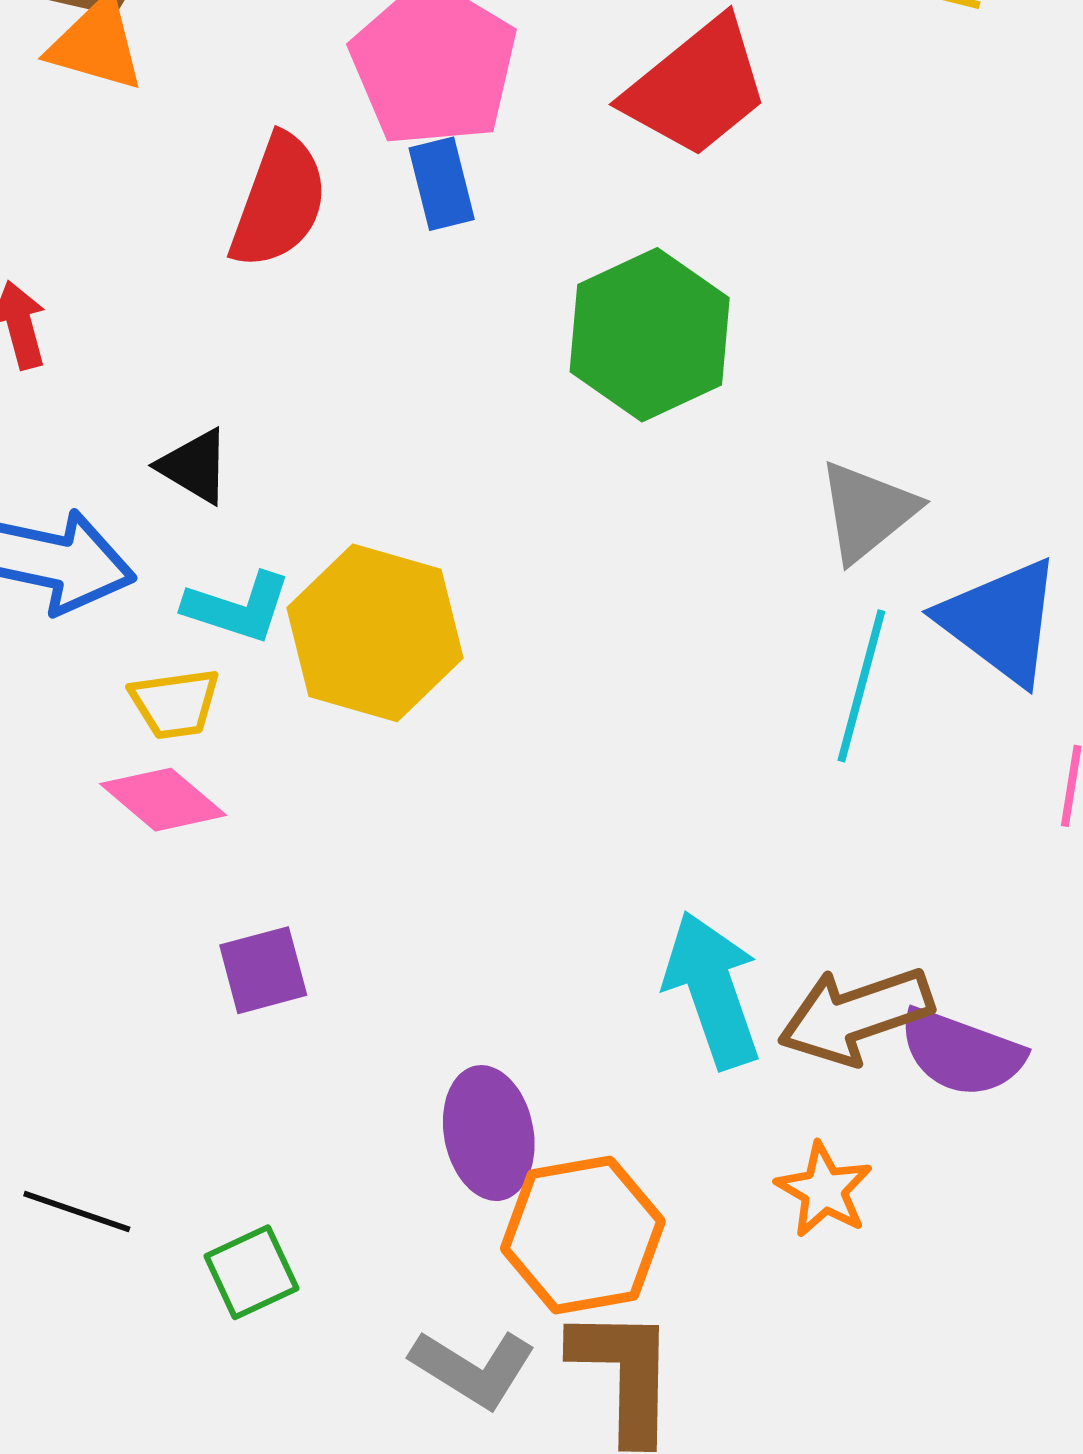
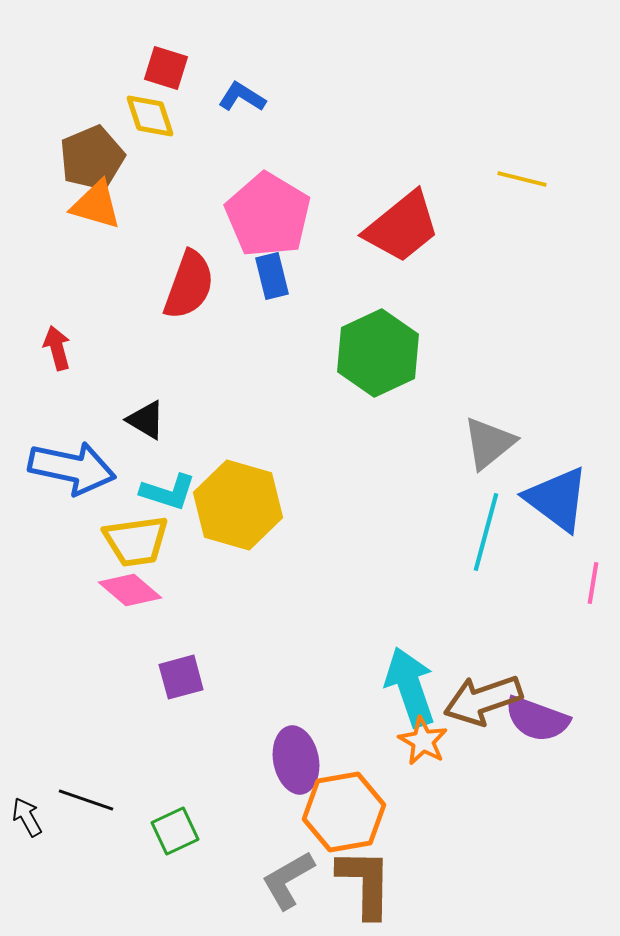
yellow trapezoid: (175, 703) -> (136, 541), size x1.4
orange star: (824, 1190) -> (423, 741), moved
gray L-shape: (473, 1368) -> (288, 880), turned 118

